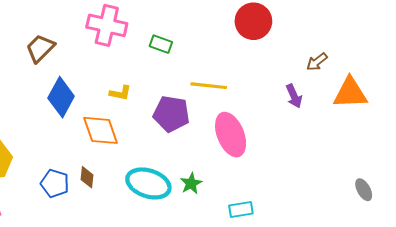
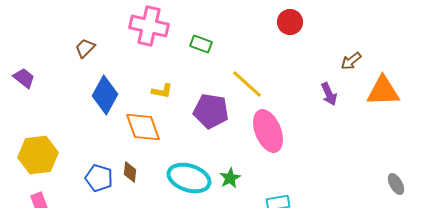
red circle: (253, 21) -> (290, 22), size x0.7
brown trapezoid: (40, 48) -> (85, 48), size x0.7
yellow line: (209, 86) -> (247, 84), turned 36

